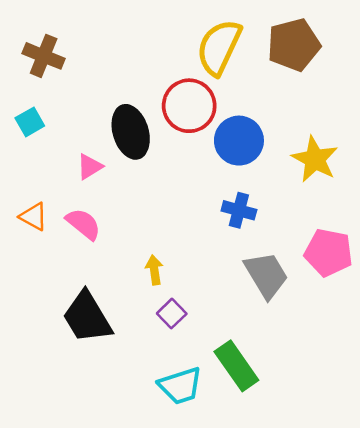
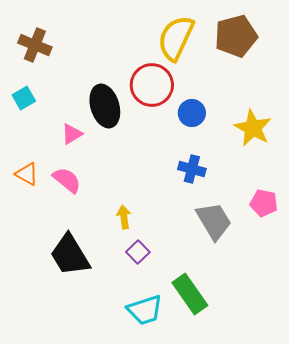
blue circle: (239, 141) -> (192, 113), size x0.7
pink pentagon: (329, 253) -> (264, 203), size x0.7

